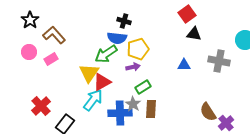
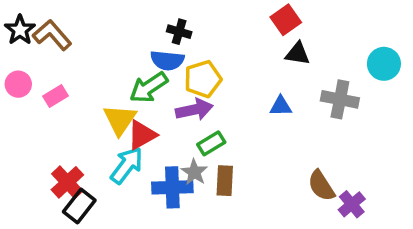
brown L-shape: (54, 35) -> (52, 35), moved
purple arrow: (133, 67) -> (194, 110), size x1.5
red cross: (41, 106) -> (67, 182), moved

